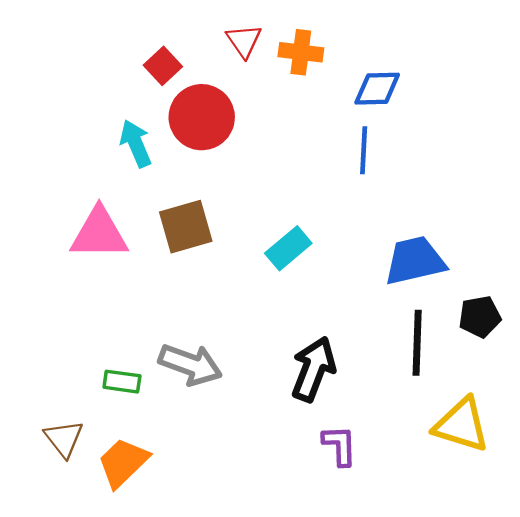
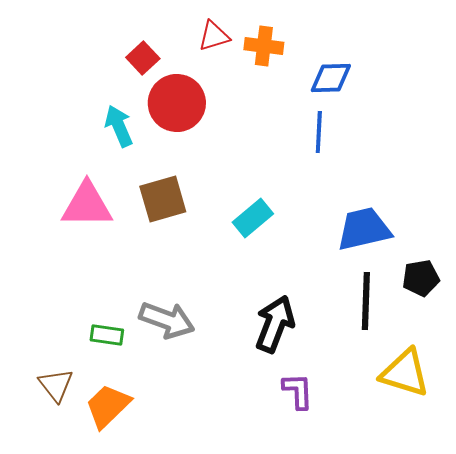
red triangle: (244, 41) -> (214, 36), turned 48

